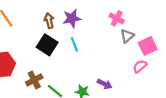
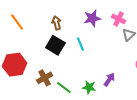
purple star: (72, 18) -> (92, 18), moved
purple arrow: (104, 84) -> (109, 80), turned -80

